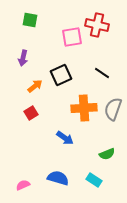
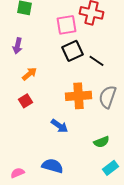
black square: (61, 75) -> (72, 51), moved
cyan rectangle: (94, 180) -> (110, 168), moved, turned -70

